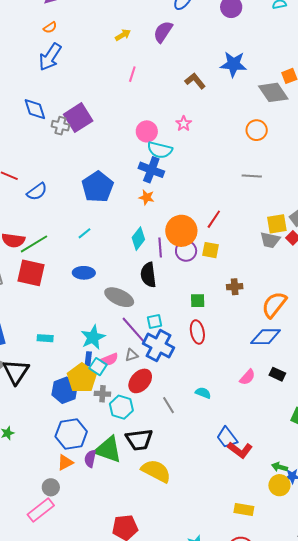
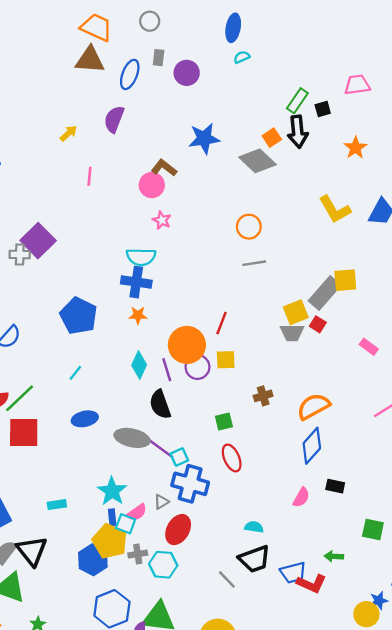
orange circle: (257, 130) -> (249, 227), moved
pink circle: (147, 131) -> (152, 185), moved
orange semicircle: (274, 305) -> (313, 406), turned 36
purple line: (134, 330) -> (157, 446), moved
blue diamond: (266, 337) -> (312, 446), turned -36
gray line: (168, 405) -> (227, 579), moved
blue trapezoid: (227, 438) -> (293, 573), turned -55
black trapezoid: (139, 440) -> (254, 559), moved
green arrow: (280, 467) -> (334, 556), moved

